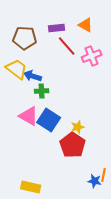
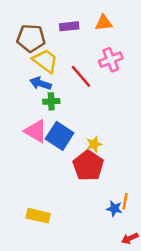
orange triangle: (86, 25) -> (104, 23), turned -35
red line: (67, 46) -> (81, 76), moved
yellow trapezoid: (17, 69) -> (45, 61), moved

